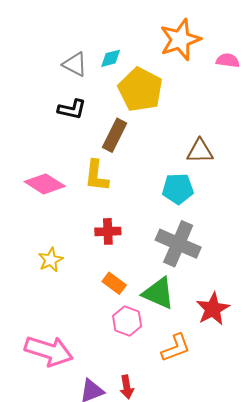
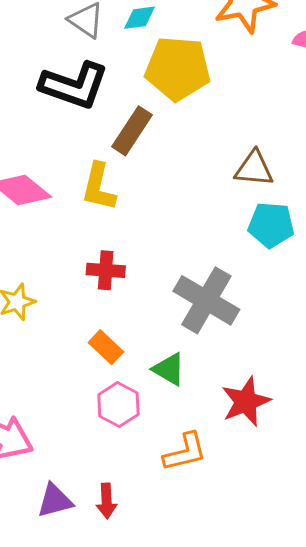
yellow pentagon: (140, 90) -> (178, 68), turned -30
black L-shape: (72, 109) -> (74, 85), size x1.6
cyan pentagon: (178, 189) -> (271, 225), moved
green triangle: (158, 293) -> (169, 369), size x0.7

